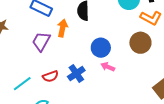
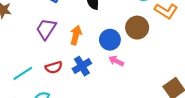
orange arrow: (62, 28) -> (76, 35), moved
brown circle: (140, 43) -> (137, 28), moved

